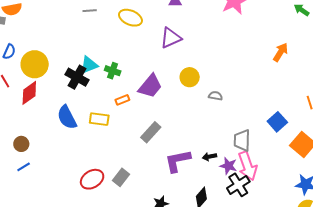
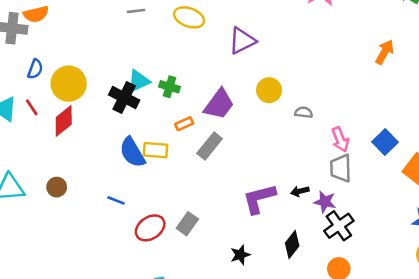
blue semicircle: (67, 117) -> (132, 152), moved
gray rectangle: (151, 132) -> (210, 146), moved
pink arrow: (247, 166) -> (340, 139), moved, size x0.7
blue line: (24, 167) -> (116, 200), moved, turned 56

